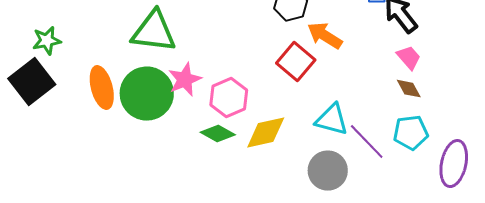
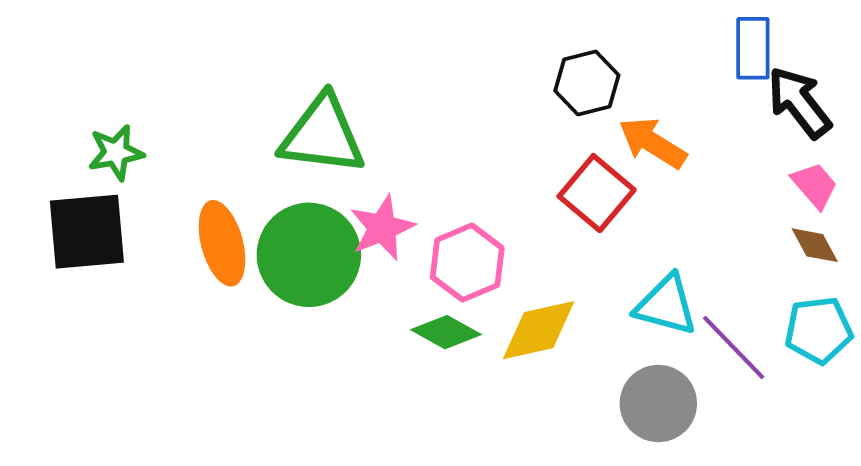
black square: (32, 82) -> (87, 232), turned 33

